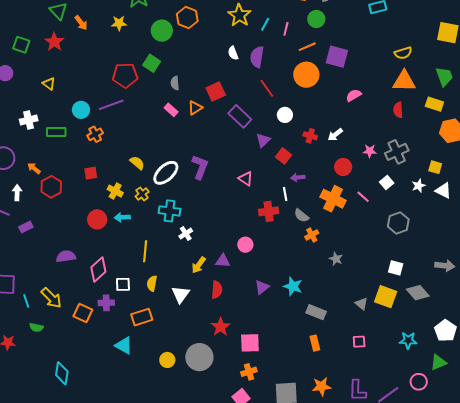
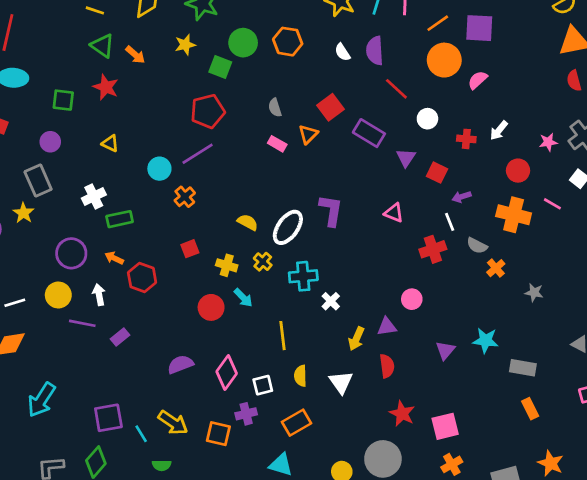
orange hexagon: (187, 17) -> (288, 42), moved
green square: (152, 63) -> (220, 67), moved
pink semicircle: (354, 95) -> (478, 80), moved
green rectangle: (56, 132) -> (120, 219), moved
cyan arrow: (122, 217) -> (243, 298), turned -119
orange star: (321, 386) -> (551, 463), turned -30

